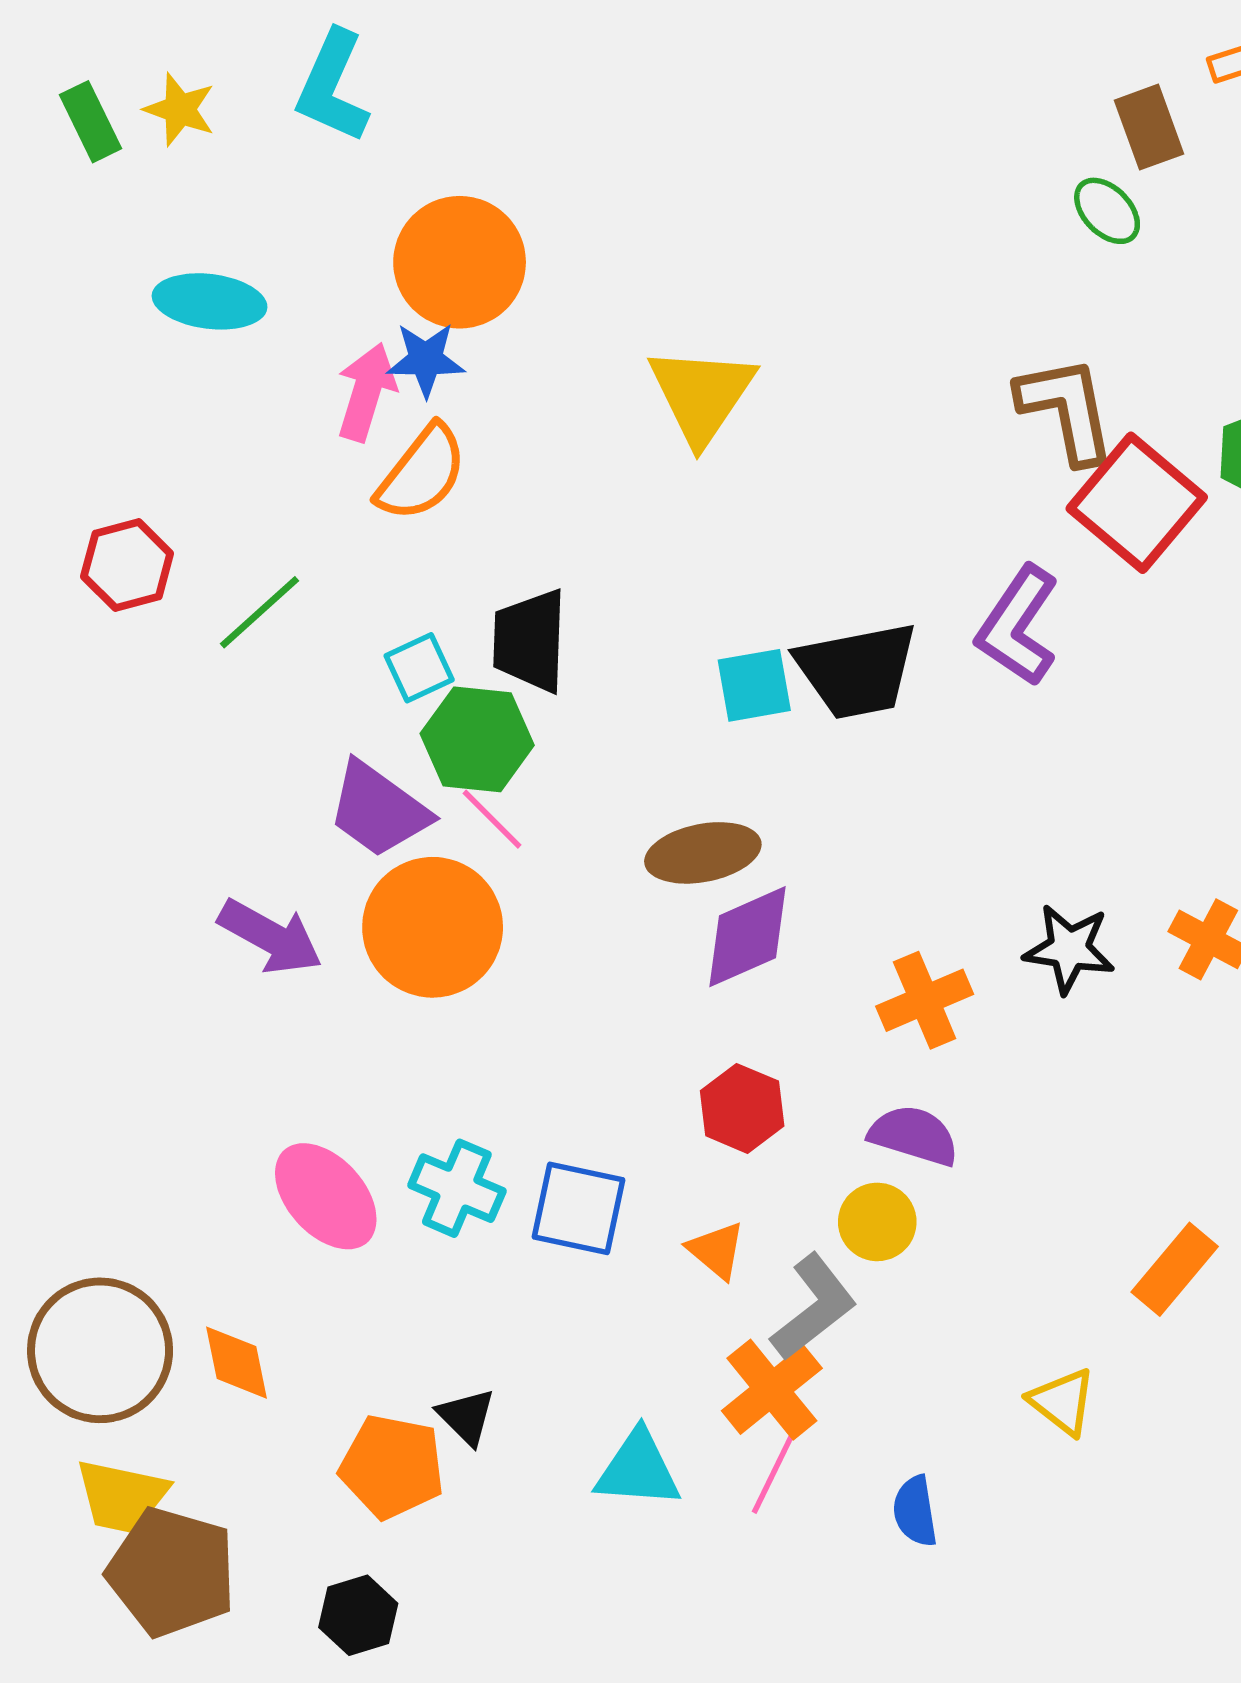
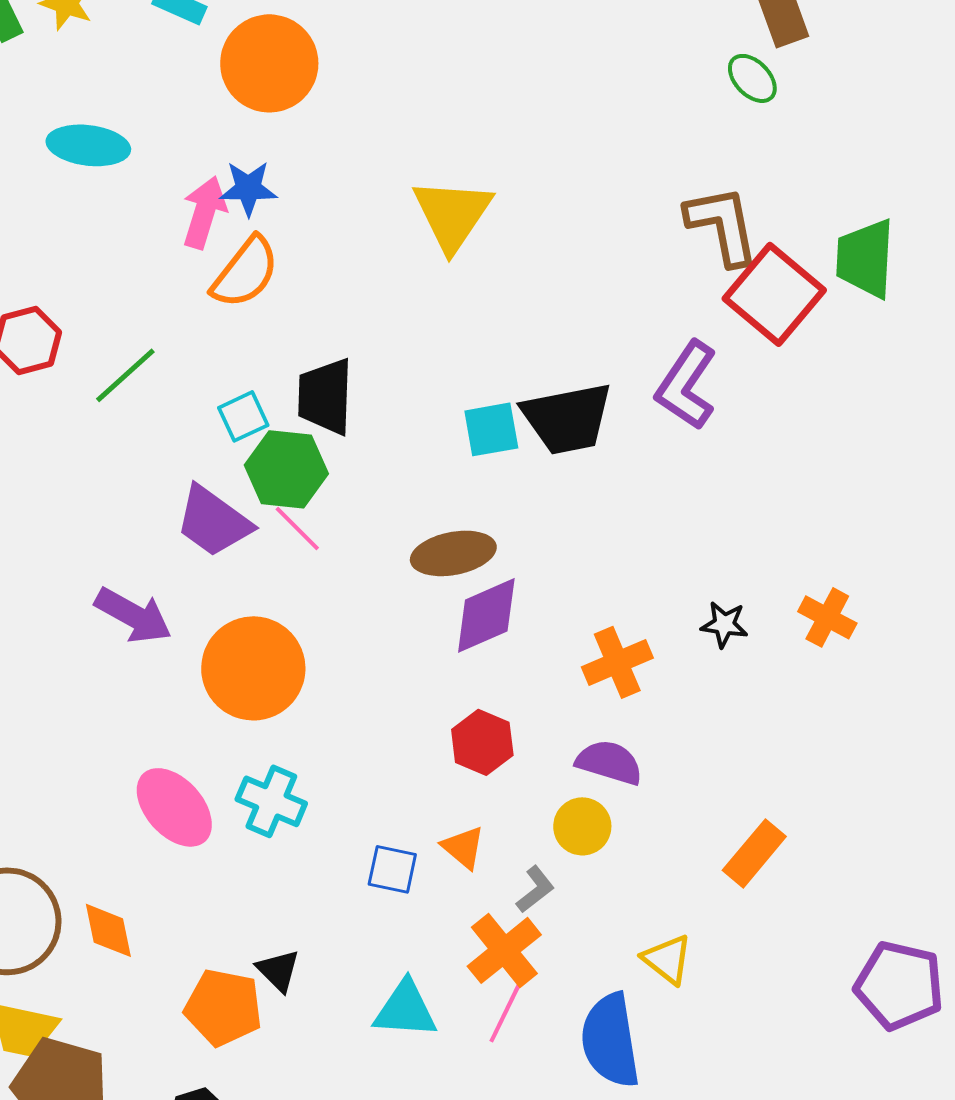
orange circle: (460, 262) -> (269, 63), moved
orange circle: (433, 927) -> (253, 668), moved
black star: (1069, 949) -> (724, 624), size x0.7
blue square: (579, 1208) -> (392, 869), moved, size x0.7
orange rectangle: (1175, 1269) -> (754, 853), moved
gray L-shape: (814, 1307) -> (535, 889), size x0.6
yellow triangle: (1062, 1402) -> (667, 959), moved
blue semicircle: (915, 1511) -> (610, 1040), size x1.8

